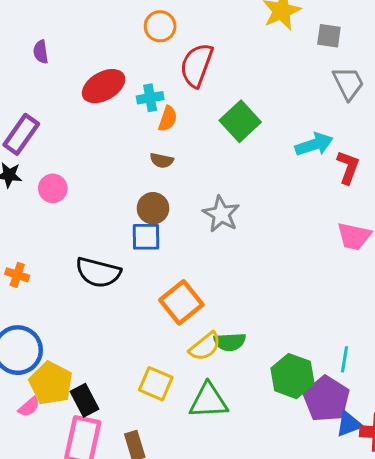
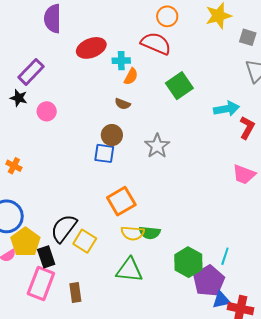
orange circle: (160, 26) -> (167, 16), moved
purple semicircle: (41, 52) -> (53, 19), size x1.8
red semicircle: (197, 65) -> (156, 43), turned 84
black semicircle: (98, 272) -> (64, 228), moved, turned 104
yellow semicircle: (205, 346) -> (133, 233), turned 35
yellow square: (156, 384) -> (85, 241), moved

